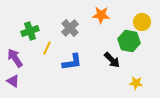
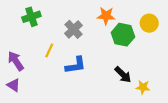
green cross: (30, 31) -> (31, 17), moved
green hexagon: (129, 41) -> (123, 35), moved
black arrow: (112, 60) -> (123, 75), moved

